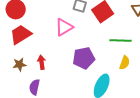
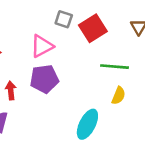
purple pentagon: (84, 58) -> (44, 79), moved

